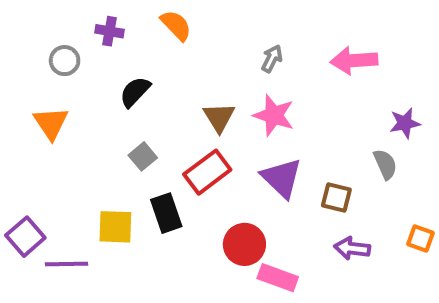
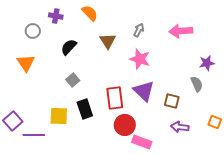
brown triangle: (219, 117) -> (108, 41), moved
red rectangle: (207, 172) -> (115, 98), moved, turned -60

